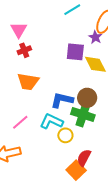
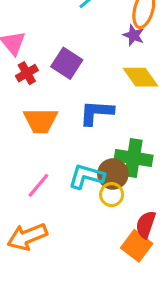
purple square: (75, 52) -> (67, 63), moved, turned 36
brown circle: (87, 98) -> (113, 174), moved
blue L-shape: (62, 100) -> (96, 113), moved

